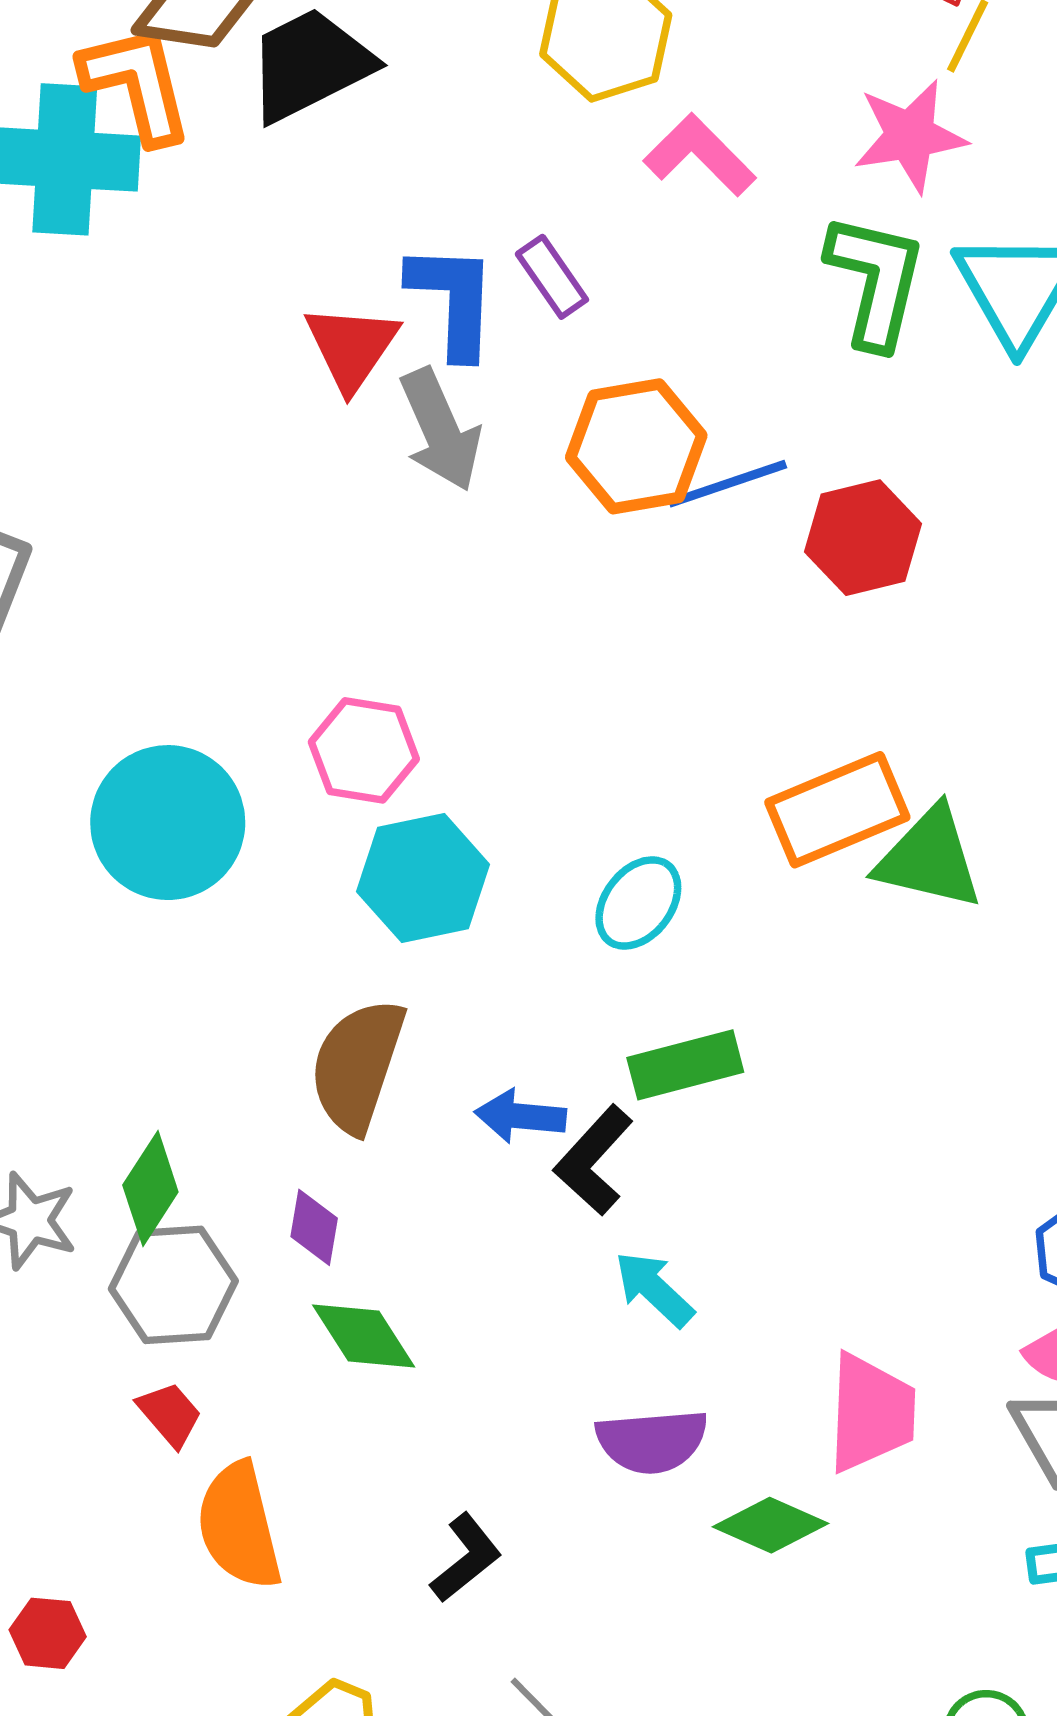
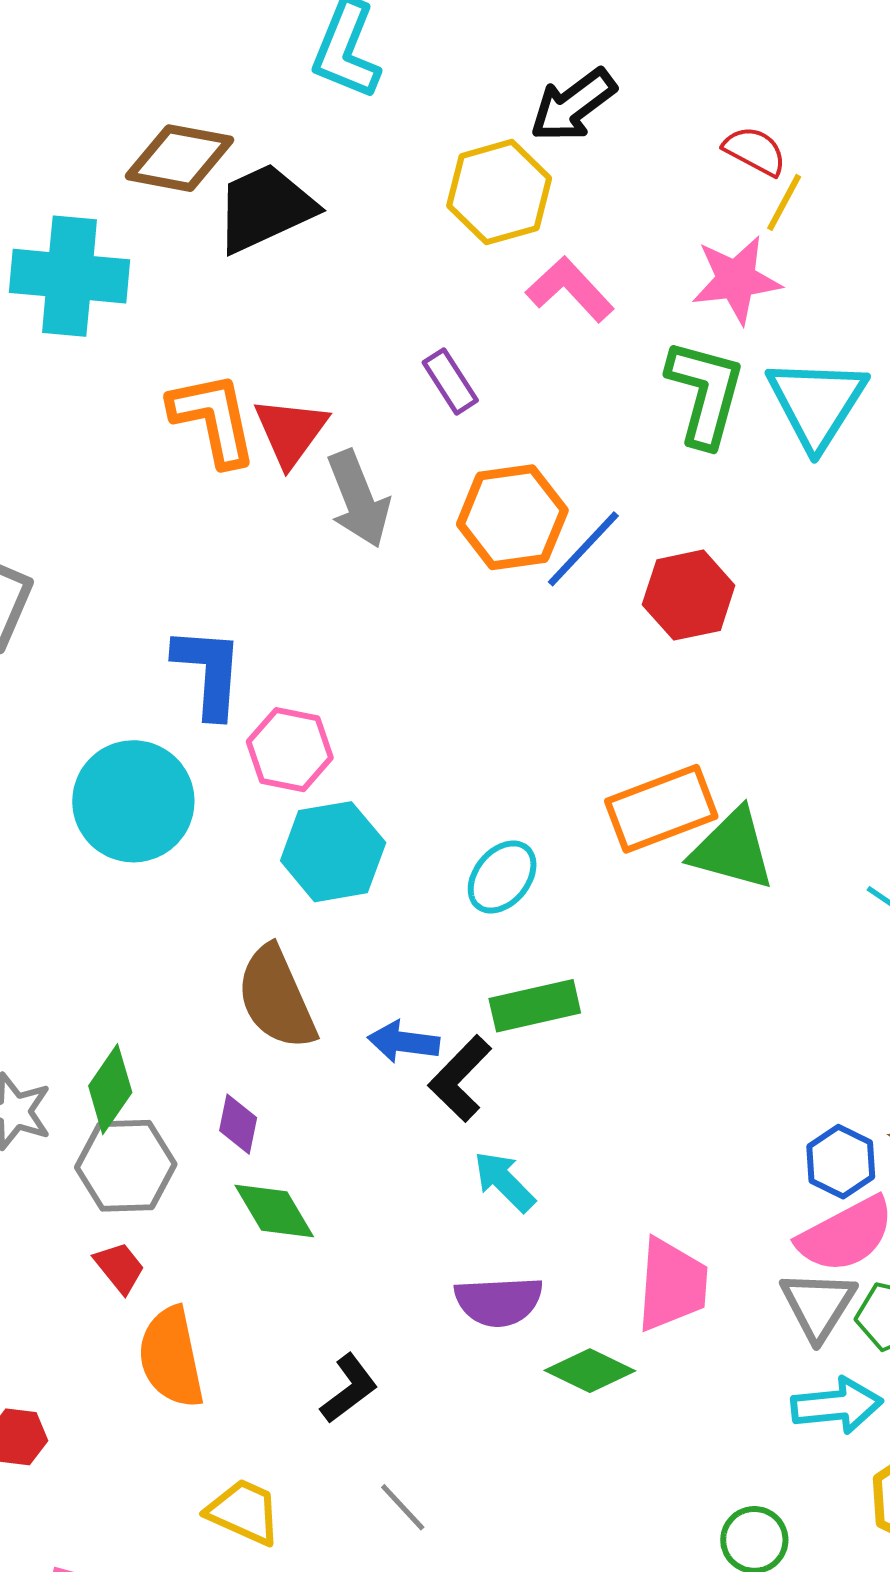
orange L-shape: (137, 84) -> (213, 419), moved
blue L-shape: (453, 300) -> (208, 672), moved
blue line: (728, 484) -> (583, 549), turned -30
brown semicircle: (357, 1066) -> (276, 998), turned -44

